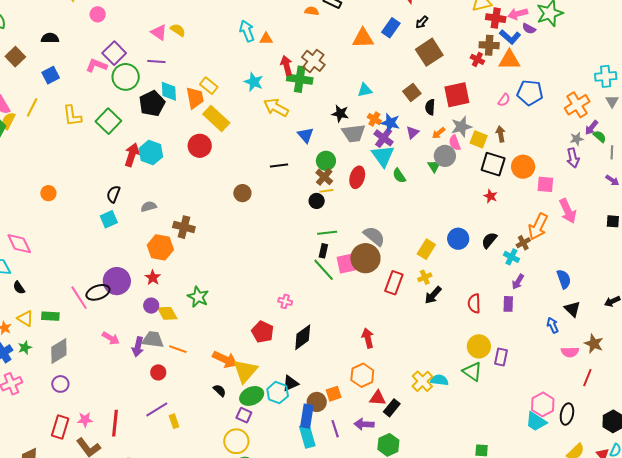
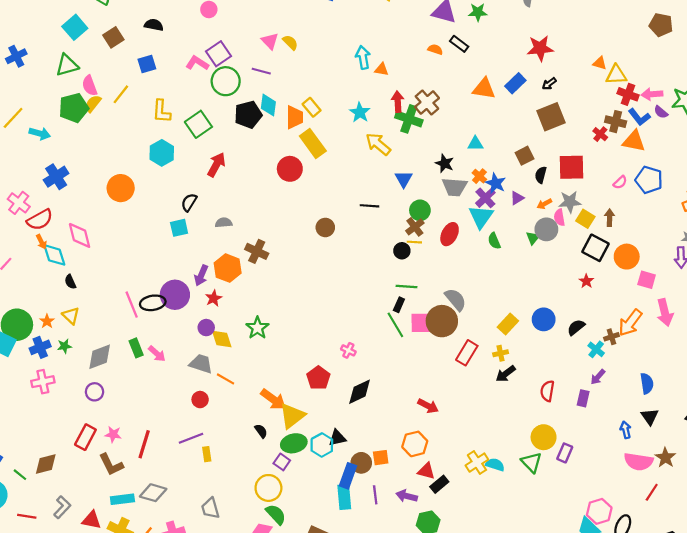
cyan hexagon: (151, 153) -> (162, 153), moved
orange circle: (48, 193) -> (121, 188), size x1.6
green rectangle: (50, 316) -> (136, 348), moved, turned 54
red arrow: (368, 338) -> (428, 406), turned 120
purple arrow: (138, 347) -> (201, 275), moved
pink semicircle: (570, 352) -> (639, 462), size x1.5

